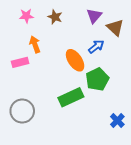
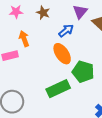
blue arrow: (96, 47) -> (66, 31), moved
green pentagon: (97, 79) -> (83, 72), turned -30

